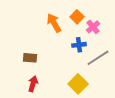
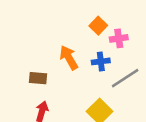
orange arrow: (54, 23) -> (69, 58), moved
pink cross: (93, 27) -> (119, 38), turned 32

